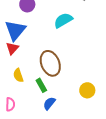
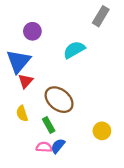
red triangle: (12, 48) -> (25, 81), moved
brown ellipse: (50, 63) -> (59, 100), turned -30
pink semicircle: (10, 104) -> (44, 147), moved, turned -88

